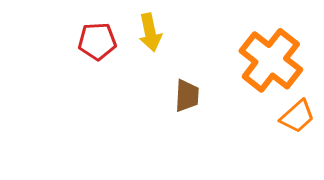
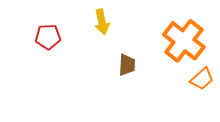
red pentagon: (97, 41) -> (48, 37), moved

